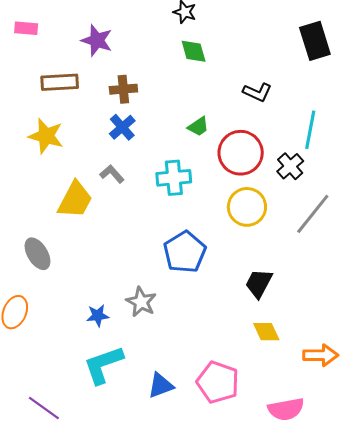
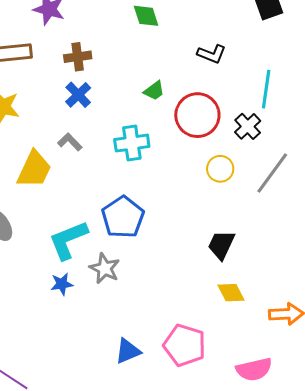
yellow circle: (247, 207) -> (220, 169), moved, size x0.7
blue pentagon: (185, 252) -> (123, 217), moved
cyan L-shape: (103, 365) -> (68, 240), moved

